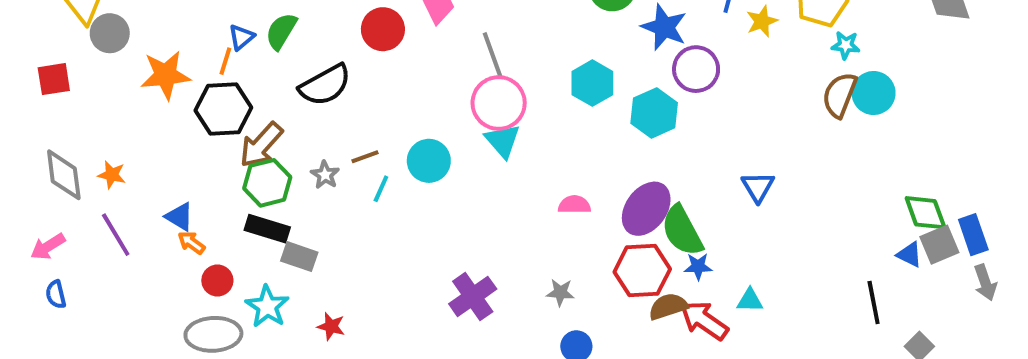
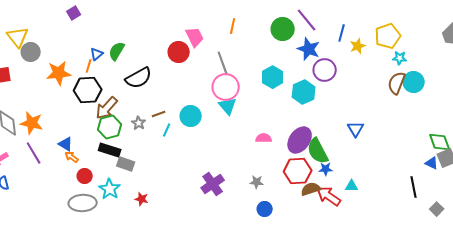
red circle: (383, 29) -> (179, 52), moved
orange star: (112, 175) -> (32, 123), size x1.6

